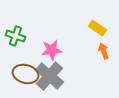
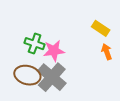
green cross: (16, 36) -> (35, 44), moved

